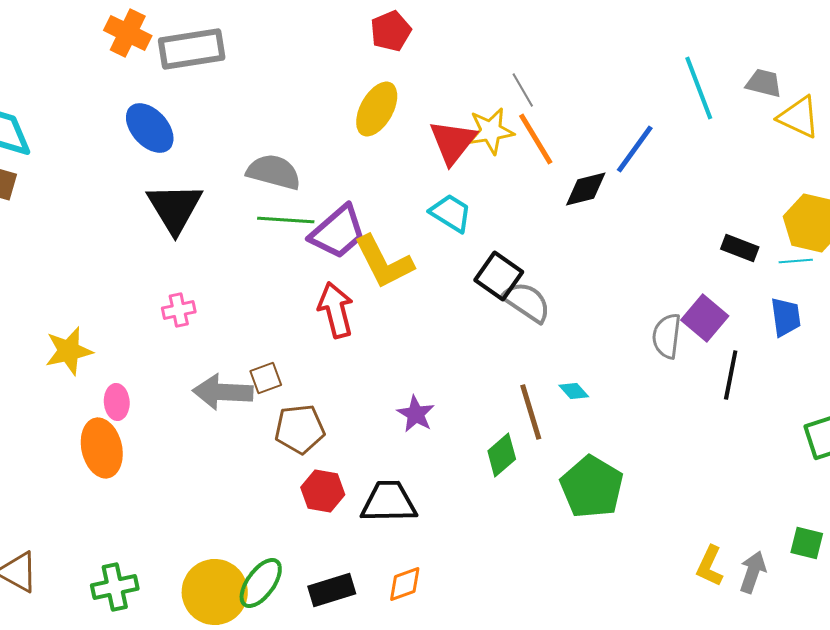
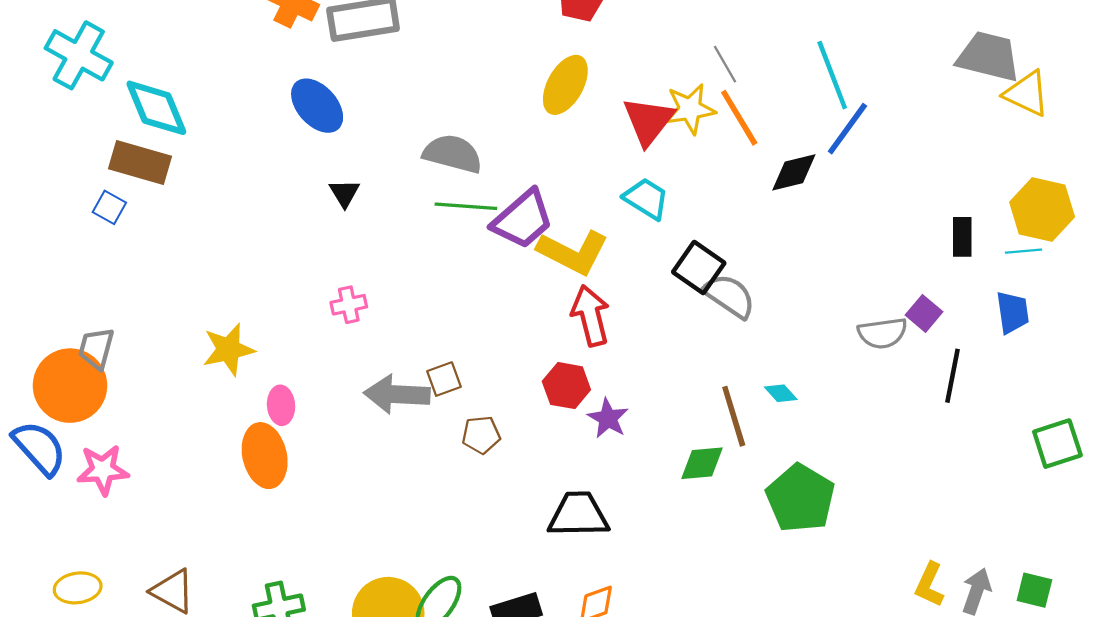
gray trapezoid: (764, 83) -> (989, 56), size x1.6
cyan line: (699, 88) -> (832, 75), moved
black triangle: (175, 208) -> (344, 193), size x0.5
black rectangle: (740, 248) -> (962, 237), turned 69
yellow L-shape: (384, 262) -> (573, 252), turned -36
red arrow: (336, 310) -> (590, 316), moved
purple square: (705, 318) -> (924, 313), size x0.7
gray semicircle: (667, 336) -> (882, 333), turned -105
brown pentagon: (300, 429) -> (481, 435), size x0.7
green diamond: (502, 455) -> (702, 463), turned 36
red hexagon: (323, 491) -> (566, 386), moved
green square: (807, 543) -> (1034, 590), moved

